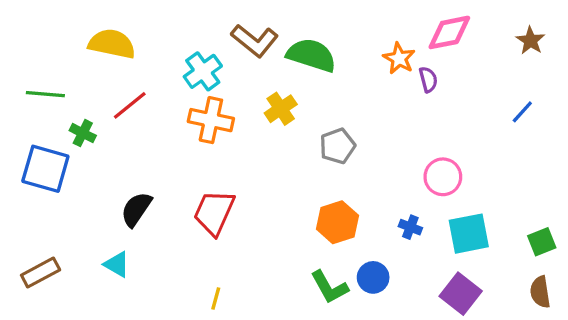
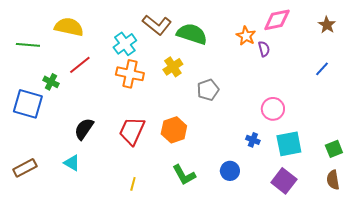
green line: (45, 94) -> (28, 45), moved
orange hexagon: (337, 222) -> (174, 130), moved
green L-shape: (329, 287) -> (184, 175), moved

